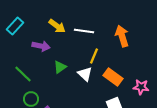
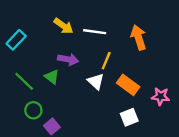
cyan rectangle: (15, 26) -> (16, 40), moved
purple arrow: (41, 46) -> (68, 59), moved
green triangle: (60, 67) -> (52, 77), moved, turned -48

